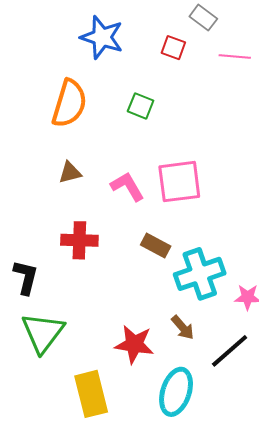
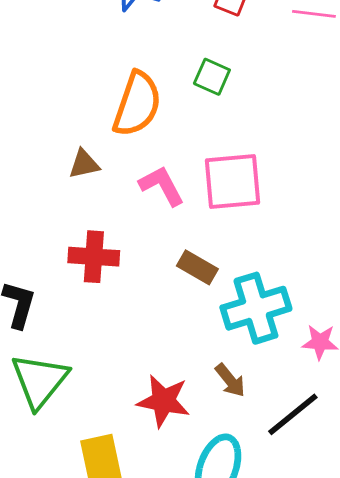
orange semicircle: (69, 104) -> (137, 104), moved
green square: (141, 106) -> (212, 77), moved

